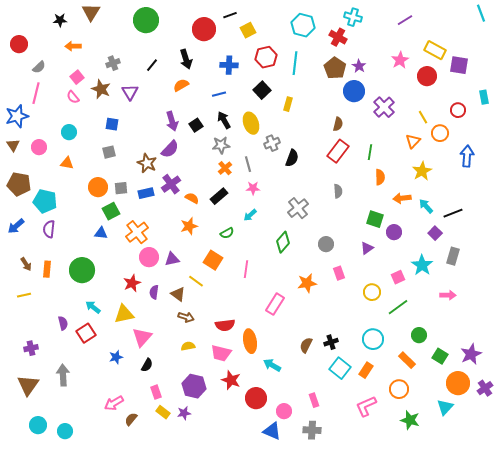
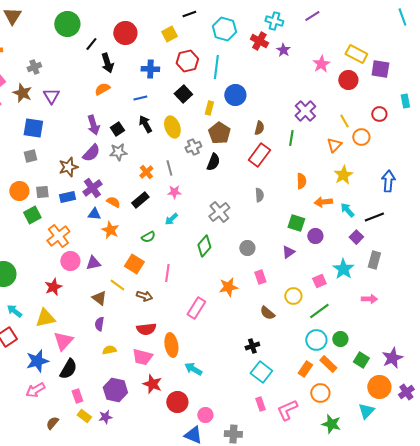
black line: (230, 15) -> (189, 14), moved
purple line: (405, 20) -> (312, 16), moved
black line: (152, 65) -> (91, 44), moved
purple star: (359, 66) -> (283, 50), moved
brown pentagon: (335, 68) -> (219, 133), moved
blue circle: (354, 91) -> (235, 95), moved
blue square: (112, 124) -> (33, 128), size x1.5
gray star: (221, 145) -> (118, 152), moved
green line: (370, 152) -> (291, 138), moved
blue arrow: (467, 156) -> (388, 181), moved
brown star: (147, 163) -> (68, 167), turned 30
orange star: (189, 226) -> (110, 230), turned -30
blue triangle: (101, 233) -> (94, 214), moved
purple semicircle: (154, 292) -> (99, 324), moved
brown arrow: (186, 317) -> (144, 296), moved
cyan circle: (373, 339) -> (316, 340), moved
brown semicircle: (306, 345) -> (267, 313), moved, turned -77
blue star: (116, 357) -> (37, 361), size x1.6
black semicircle: (147, 365) -> (68, 369), size x1.5
orange rectangle: (366, 370) -> (305, 369), moved
pink rectangle: (314, 400) -> (260, 404), moved
pink arrow: (114, 403) -> (35, 390), moved

